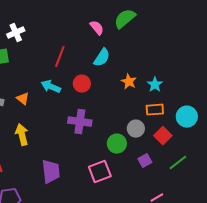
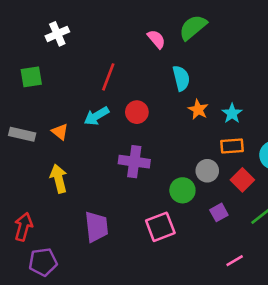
white cross: (16, 33) -> (57, 34), moved
cyan semicircle: (102, 58) -> (181, 78), moved, turned -48
cyan arrow: (51, 87) -> (96, 116), turned -54

